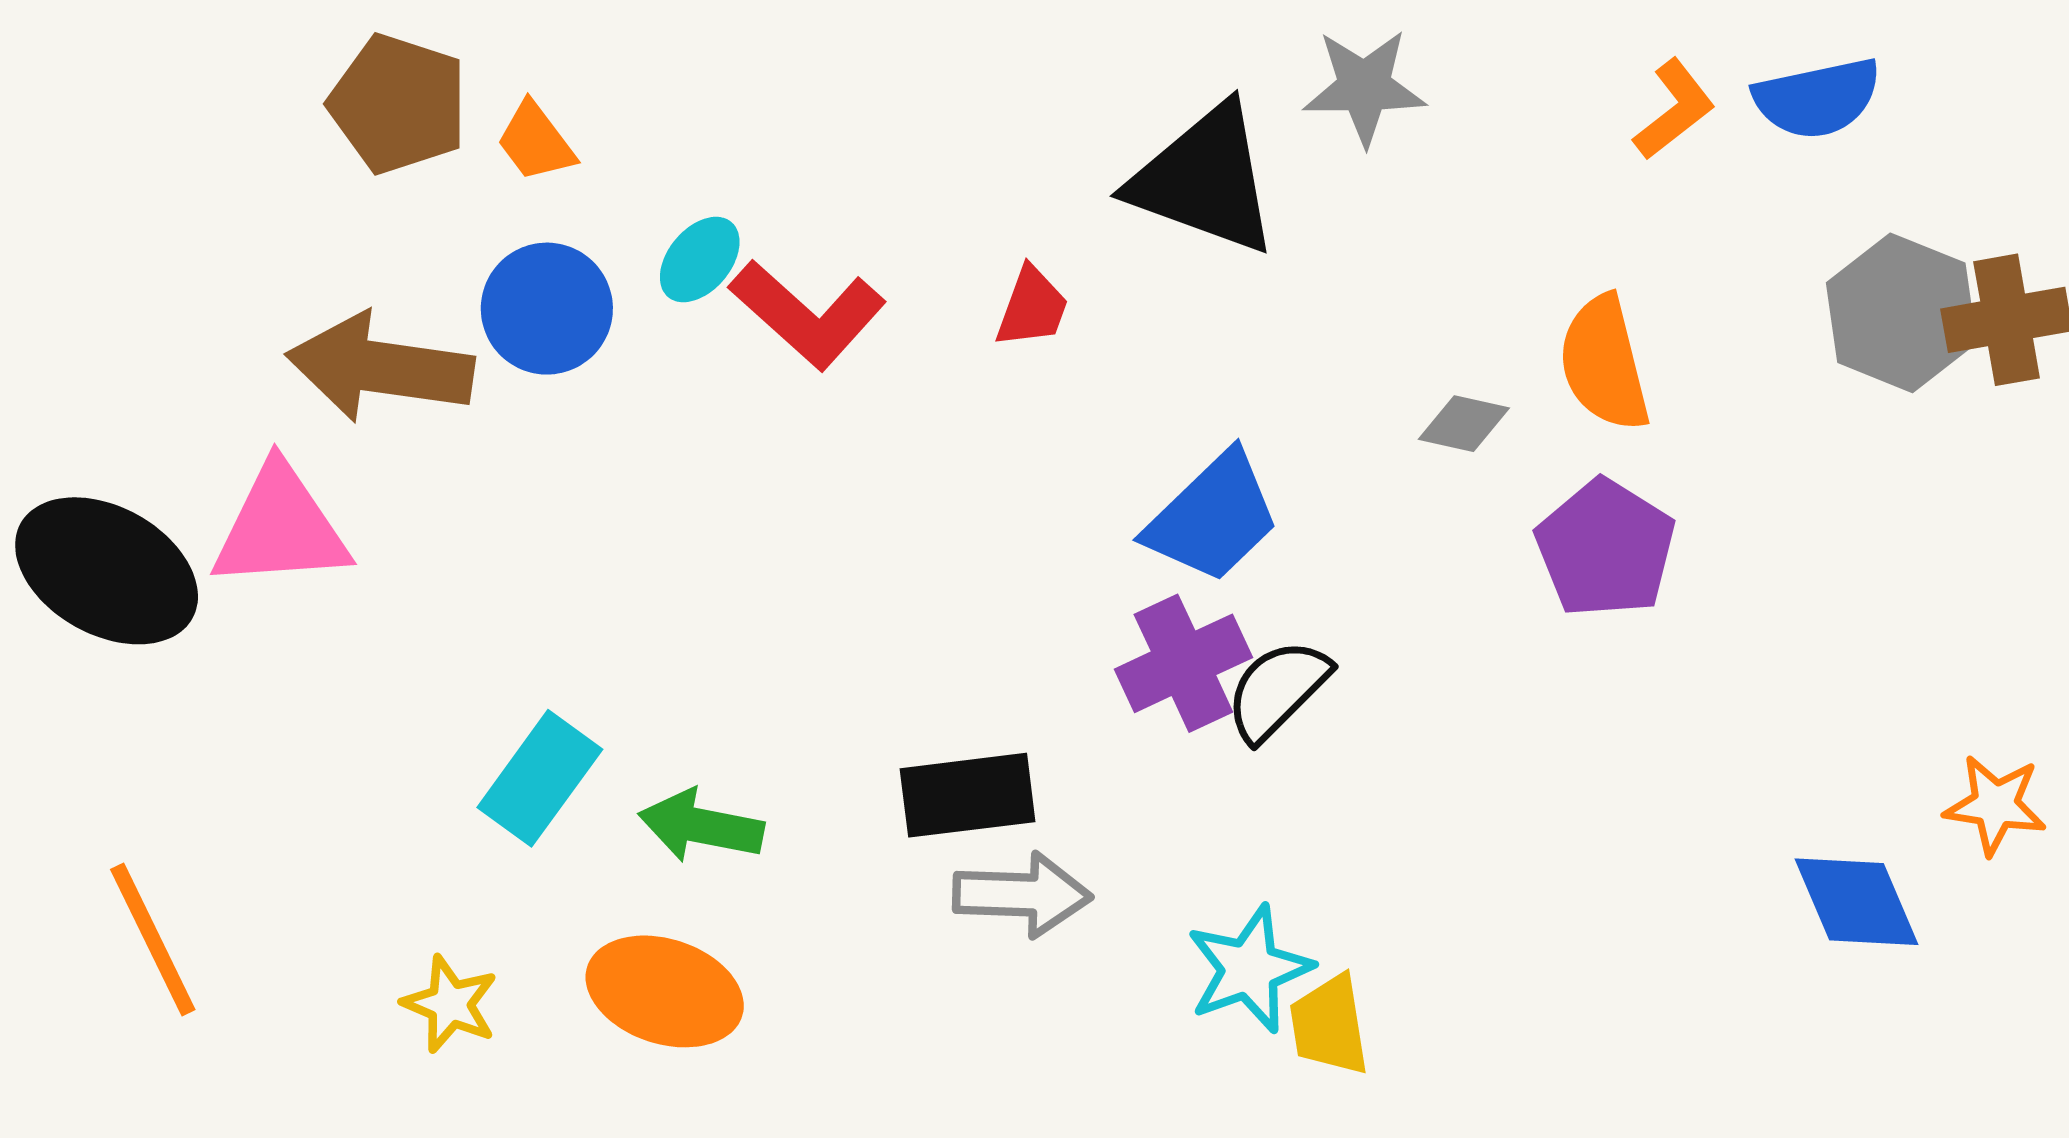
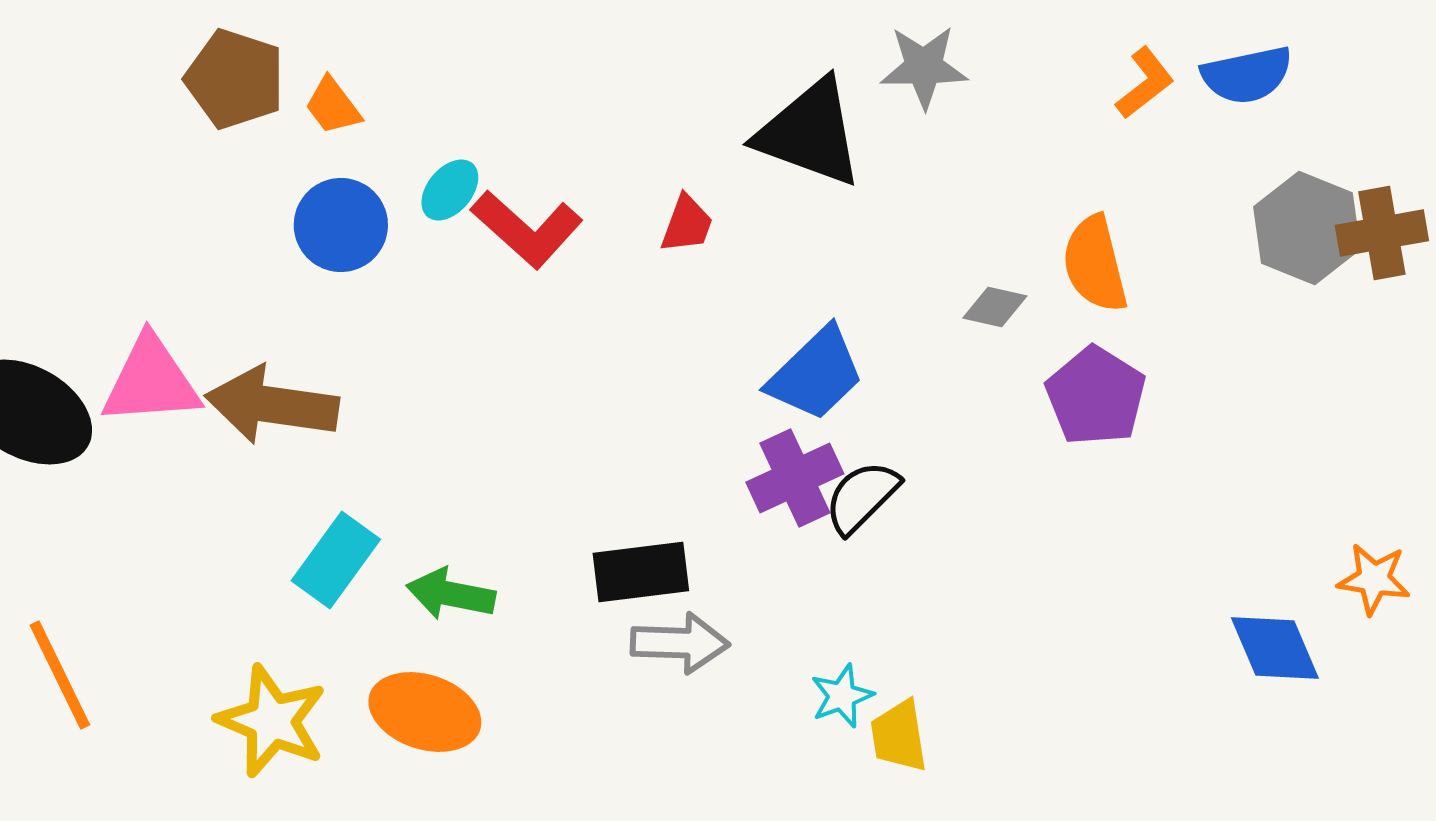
brown arrow: (380, 367) -> (272, 405), moved
cyan star: (1249, 969) -> (842, 696), size x0.7
yellow star: (450, 1004) -> (272, 721), size x1.6

